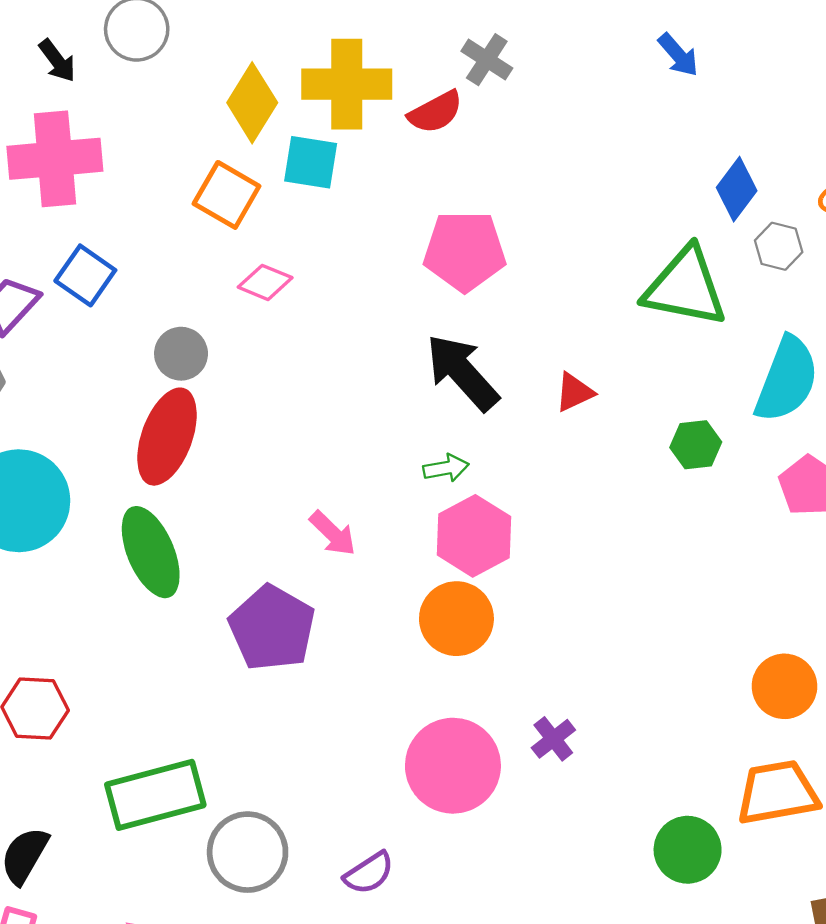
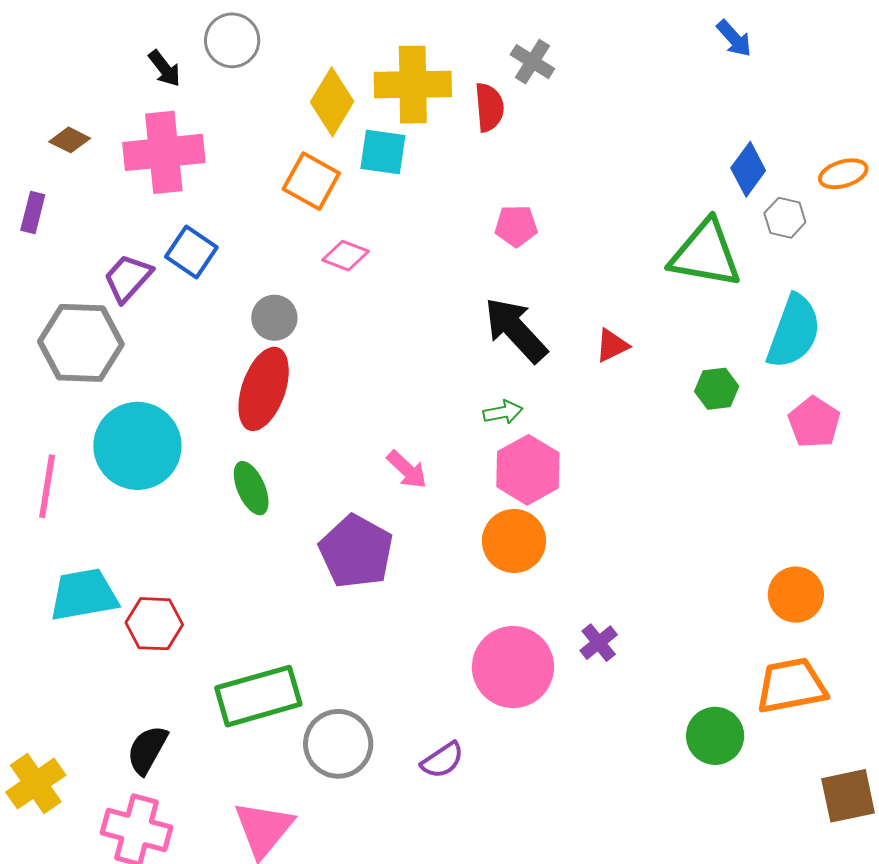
blue arrow: (678, 55) -> (734, 38), moved
red semicircle: (435, 112) -> (489, 107), turned -66
pink pentagon: (465, 251) -> (516, 226), size x0.6
green ellipse: (151, 552) -> (251, 488), size x0.7

